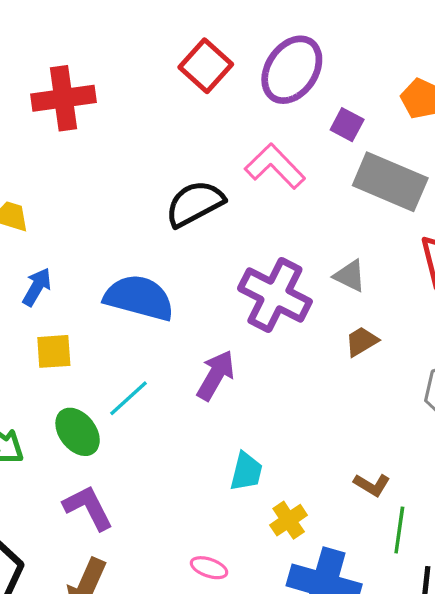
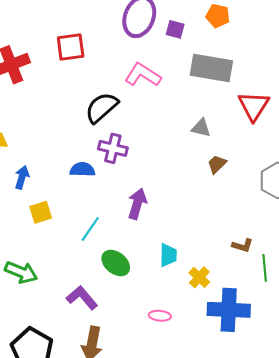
red square: (206, 66) -> (71, 47), moved, turned -36
purple square: (347, 125) -> (175, 29), moved
purple cross: (275, 295) -> (113, 148), moved, size x0.7
blue semicircle: (139, 298) -> (82, 170), size x0.6
green ellipse: (78, 432) -> (116, 263), moved

